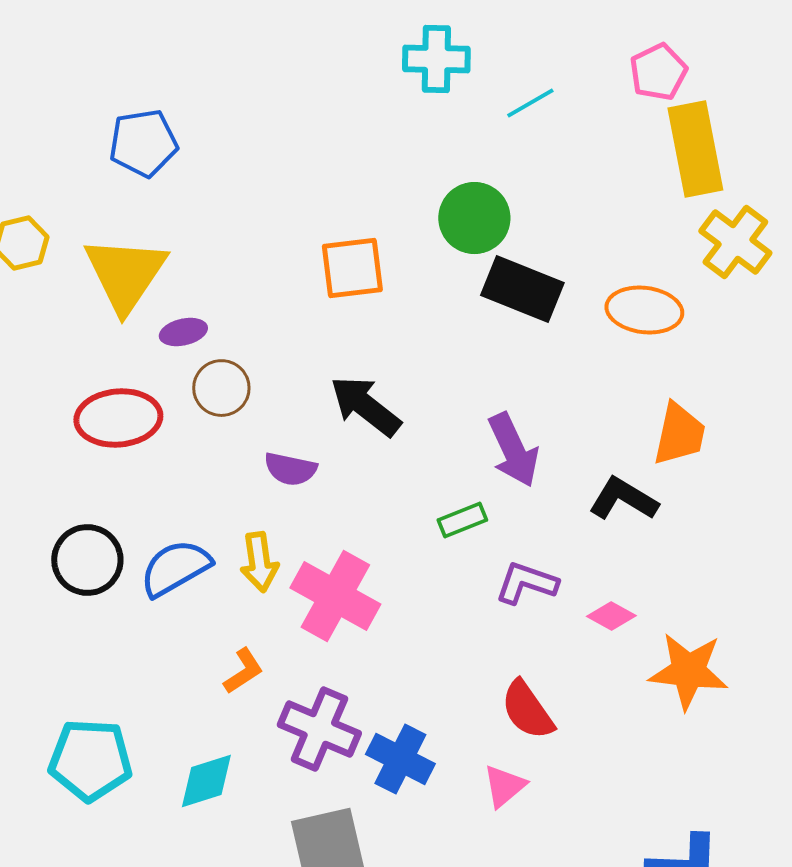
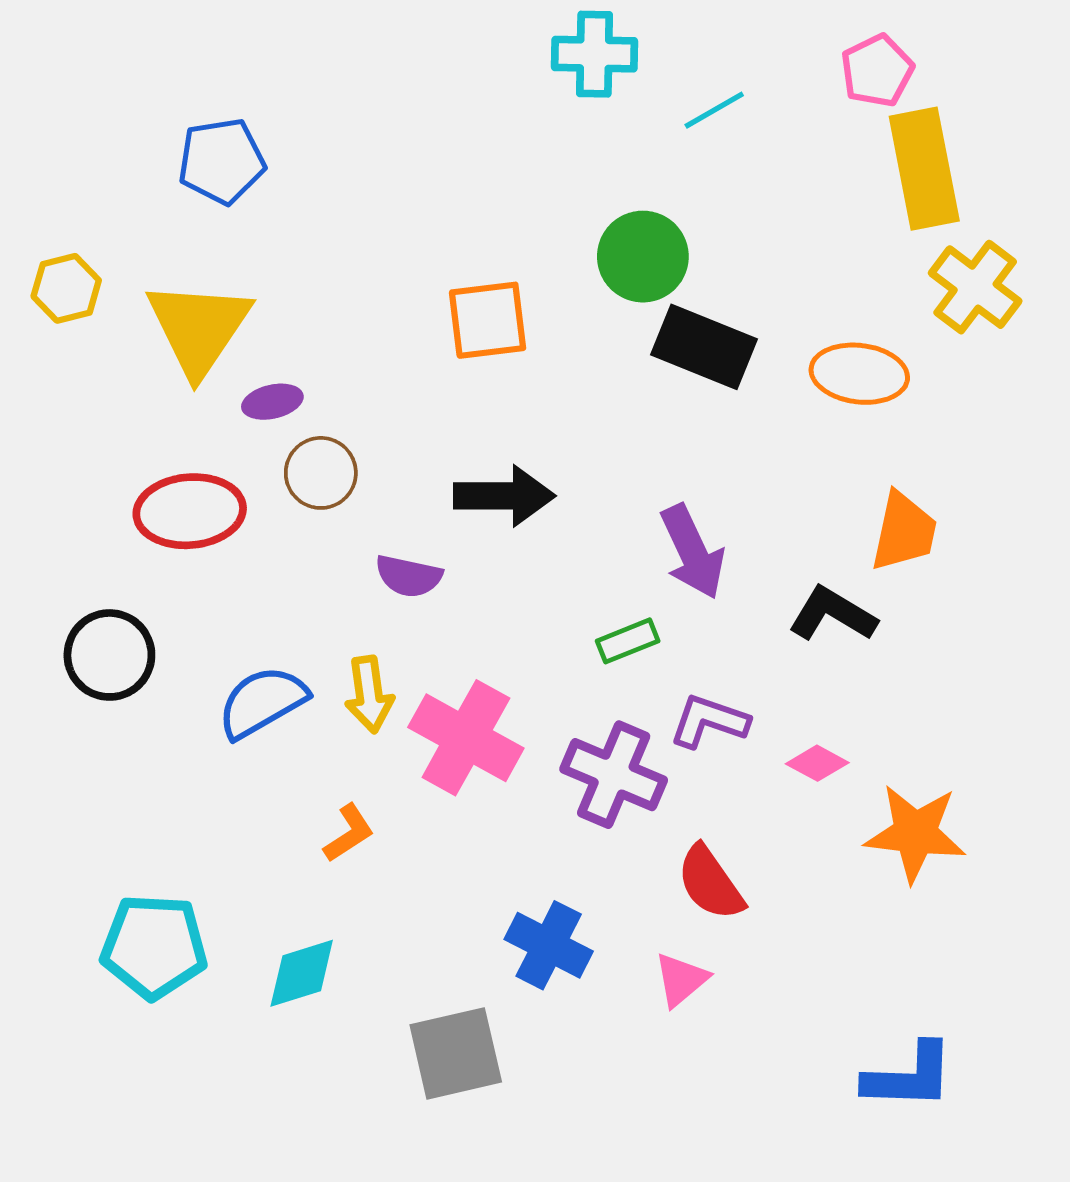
black arrow: (365, 406) -> (504, 496), turned 142
black circle: (87, 560) -> (109, 655), moved
purple cross: (319, 729) -> (614, 775), moved

